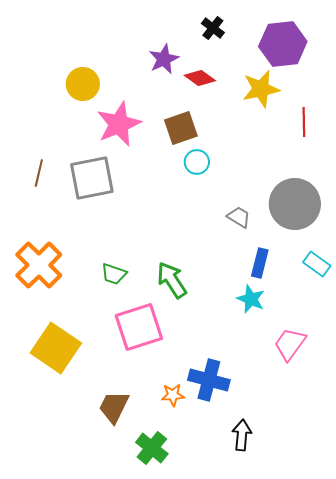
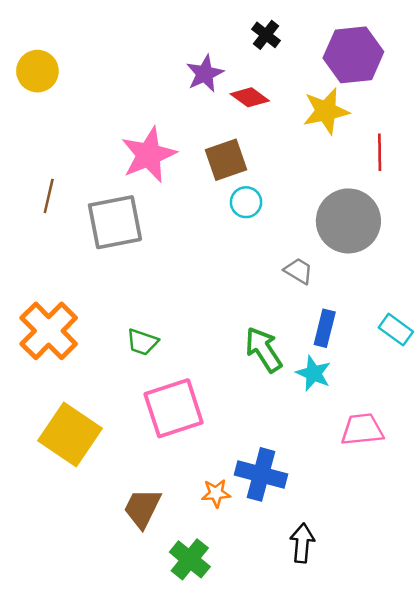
yellow circle: (83, 84) -> (37, 71), moved
brown line: (39, 173) -> (49, 196), moved
gray circle: (295, 204) -> (348, 221), moved
green arrow: (172, 280) -> (263, 350), moved
pink trapezoid: (290, 344) -> (362, 429), turned 48

